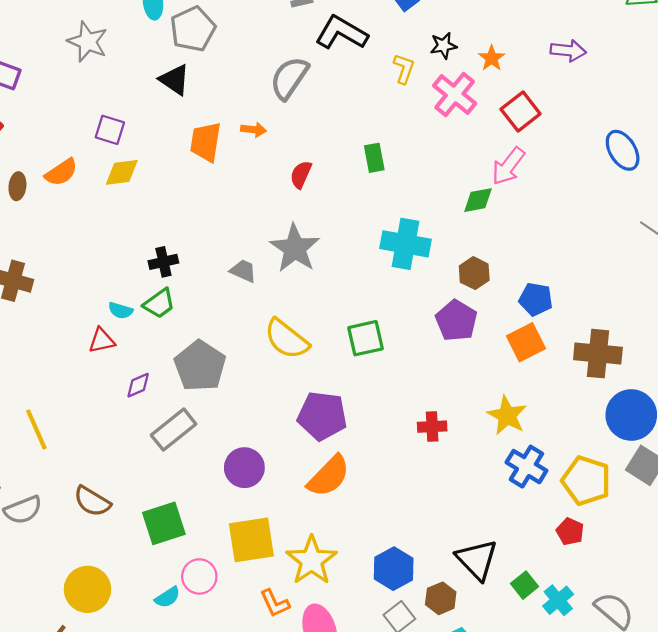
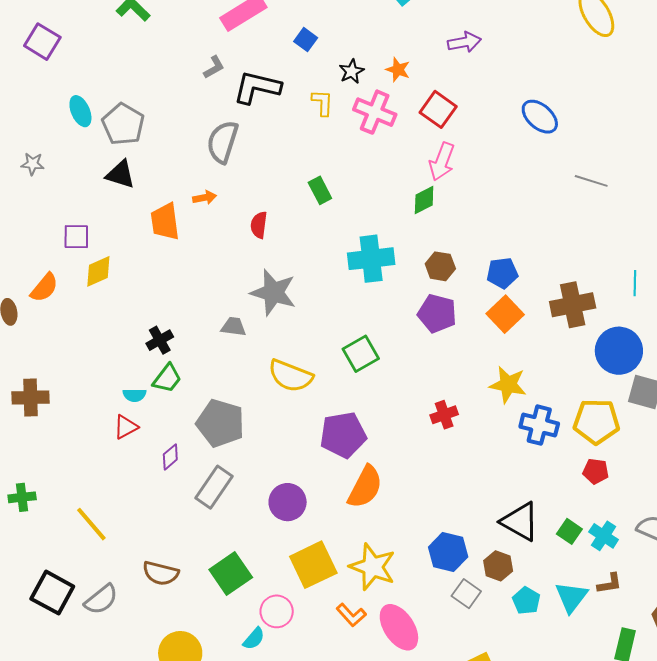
gray star: (88, 42) -> (33, 164), size x0.6

